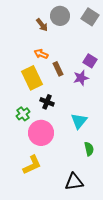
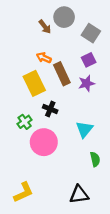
gray square: (90, 17) -> (91, 33), moved
purple square: (90, 61) -> (89, 60), moved, turned 32
brown rectangle: (58, 69) -> (62, 74), size x1.5
yellow L-shape: (32, 165) -> (23, 192), moved

